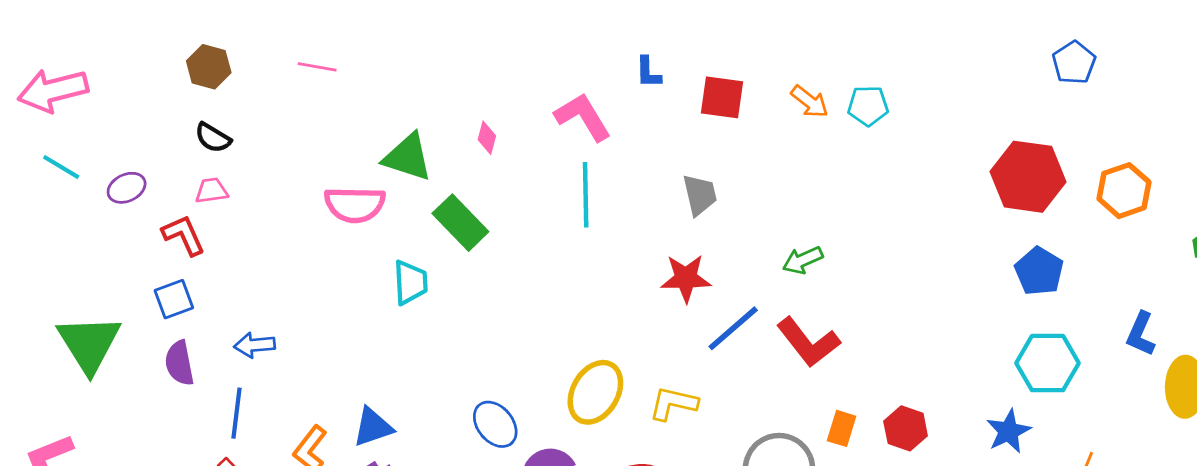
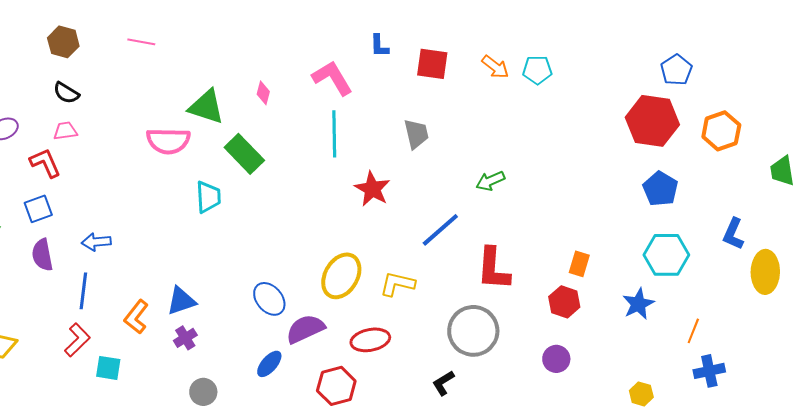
blue pentagon: (1074, 63) -> (676, 70), moved
red star: (686, 278) -> (372, 189), moved, turned 30
red L-shape: (808, 342) -> (493, 269), moved, turned 42
orange rectangle: (842, 428) -> (579, 264), moved

